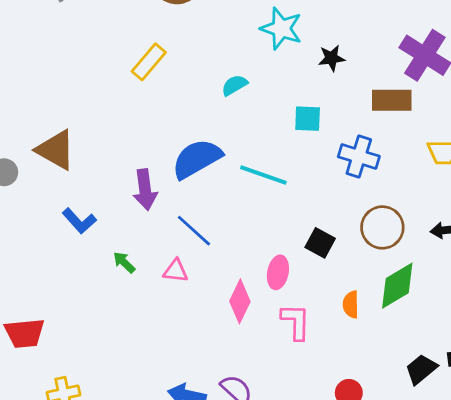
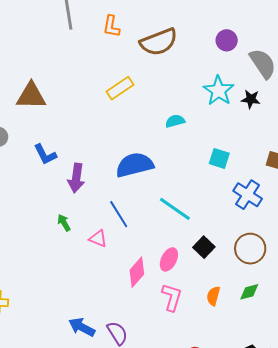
black star: (332, 58) -> (251, 99), moved
brown triangle: (56, 150) -> (31, 96), moved, turned -44
cyan line: (263, 175) -> (175, 209), moved
purple arrow: (145, 190) -> (76, 178), moved
blue L-shape: (79, 221) -> (45, 154), moved
green diamond: (397, 286) -> (249, 292), size x0.6

